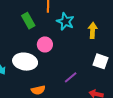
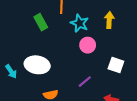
yellow arrow: (93, 30) -> (109, 20), moved
pink circle: (45, 44) -> (88, 45), moved

